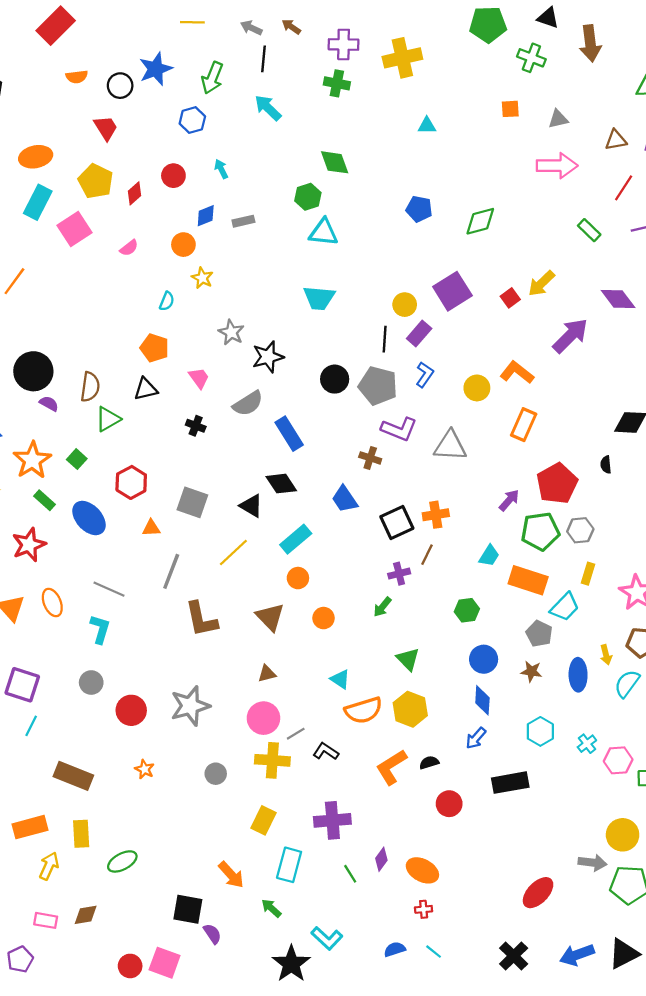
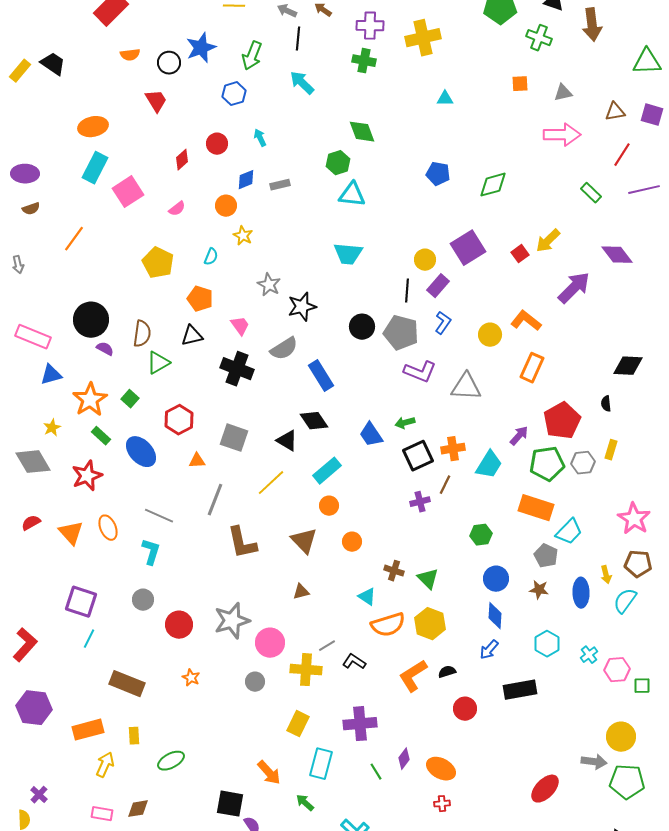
yellow pentagon: (96, 181) -> (158, 263), moved
black cross: (196, 426) -> (237, 369), size x1.8
brown cross: (370, 458) -> (394, 571), moved
cyan trapezoid: (489, 556) -> (489, 465), moved, size x1.4
yellow rectangle: (588, 574) -> (611, 450), moved
green arrow: (382, 607) -> (405, 423), moved, turned 36
pink circle: (263, 718) -> (270, 643), moved
yellow rectangle: (81, 834) -> (134, 736), size x0.7

